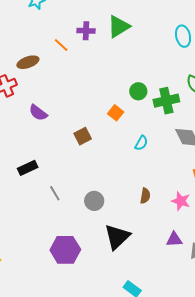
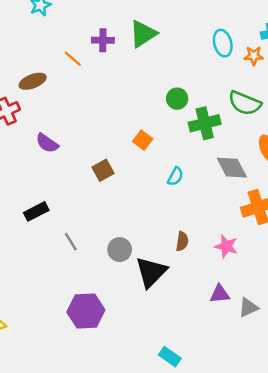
green circle: (138, 91) -> (177, 99), moved
black triangle: (117, 237) -> (151, 272), moved

